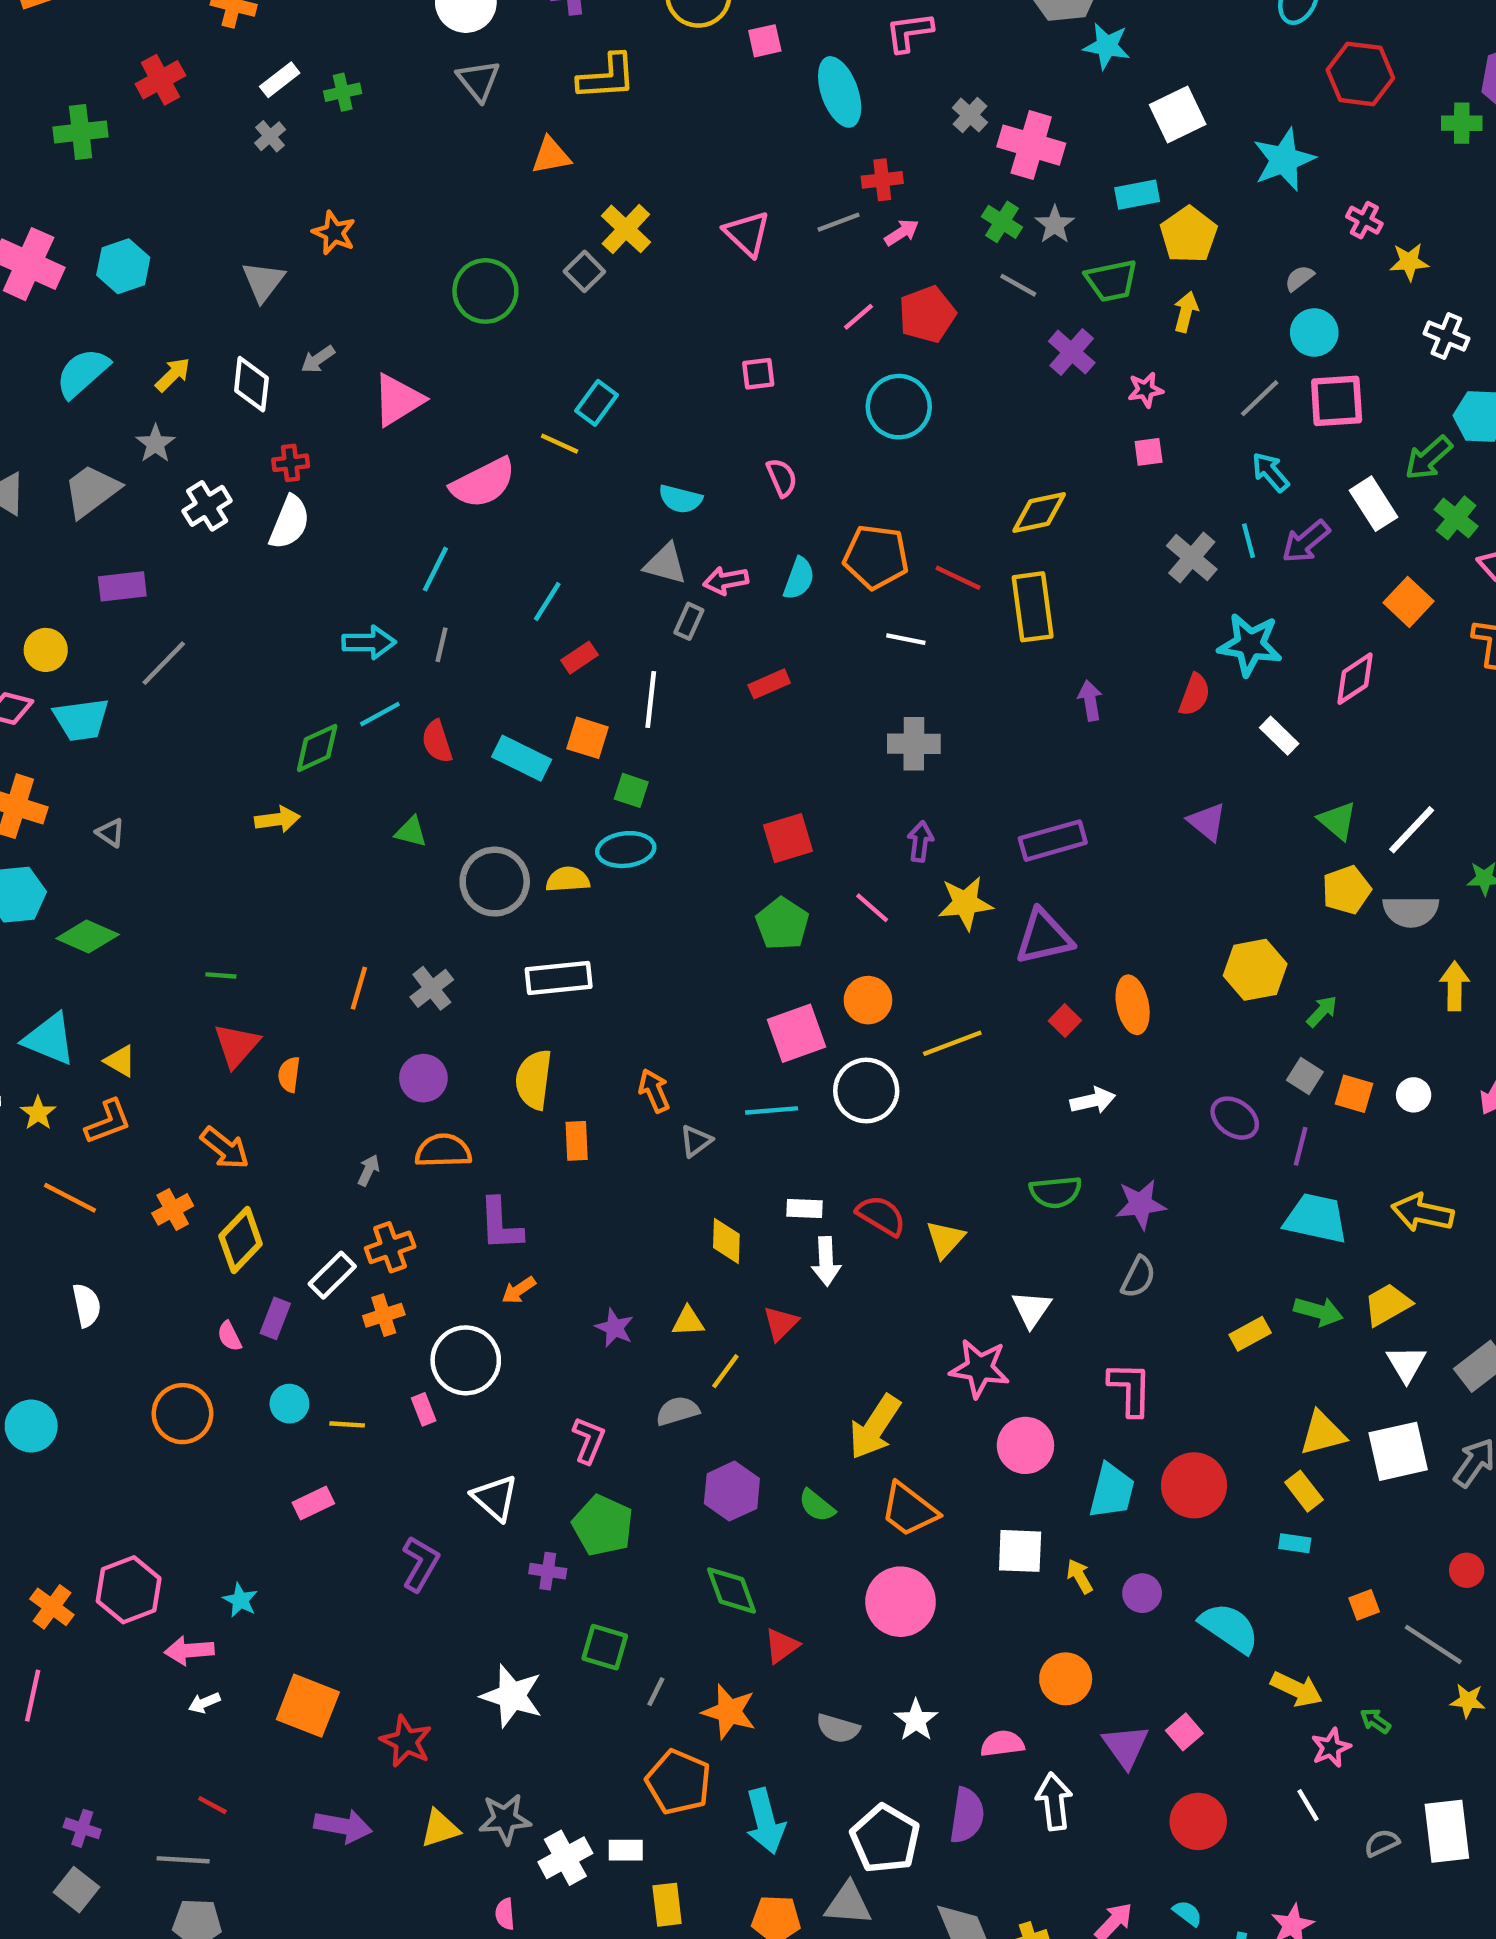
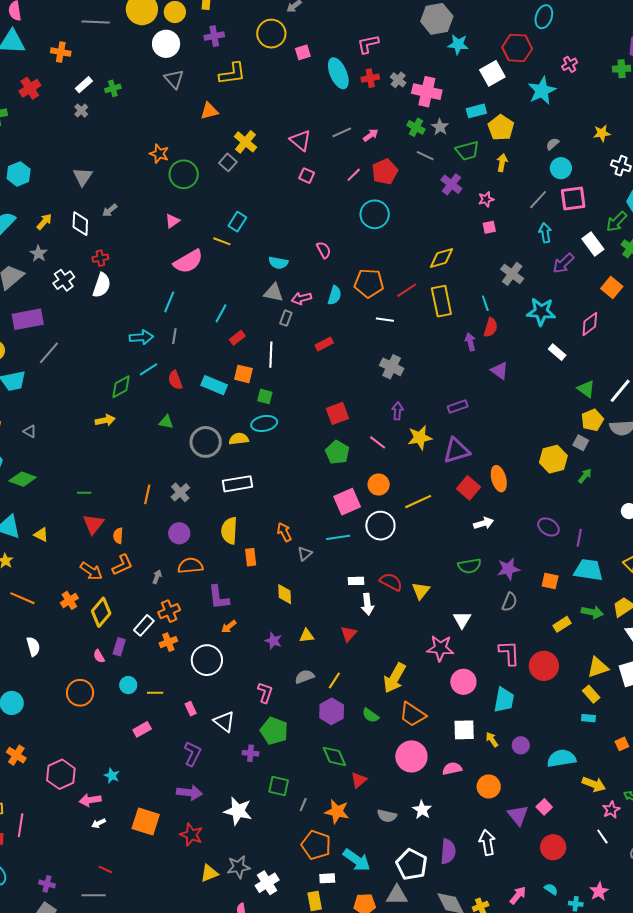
red hexagon: (1360, 74) -> (517, 48), moved
red cross: (882, 180) -> (370, 78), moved
pink cross: (1364, 220) -> (570, 64), moved, turned 35
orange star: (334, 233) -> (159, 154), moved
pink square: (758, 374) -> (307, 176), moved, turned 35
pink triangle: (398, 400) -> (172, 221), moved, size x0.6
cyan arrow: (1270, 472) -> (545, 233), turned 36
cyan line: (1249, 541) -> (485, 303), moved
red line: (958, 578) -> (407, 290), turned -55
purple rectangle: (122, 586) -> (28, 319), size x1.4
red semicircle: (1194, 695) -> (491, 327), moved
gray cross: (914, 744) -> (392, 367), turned 30
purple triangle: (1207, 822) -> (500, 371), moved
purple rectangle: (1053, 841) -> (458, 407), size x0.7
red square: (1065, 1021) -> (469, 488), size x1.6
gray square: (1305, 1076) -> (581, 443), moved
orange square: (1354, 1094) -> (550, 581), moved
orange L-shape: (108, 1122) -> (122, 565), moved
yellow diamond: (726, 1241) -> (285, 594), moved
yellow line: (725, 1371) -> (334, 680), moved
pink rectangle: (424, 1409) -> (191, 709), moved
red circle: (1194, 1485) -> (544, 666), moved
orange cross: (52, 1607) -> (16, 755), moved
cyan semicircle: (1229, 1628) -> (561, 758), turned -40
pink semicircle: (1002, 1744) -> (452, 769), moved
cyan arrow: (765, 1821) -> (357, 860), turned -36
purple arrow: (343, 1826) -> (189, 793), moved
white rectangle: (626, 1850) -> (327, 878), moved

